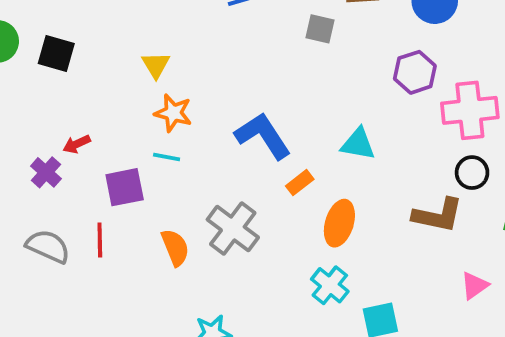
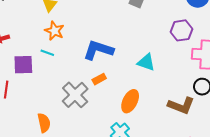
blue L-shape: (263, 136) -> (98, 50), turned -48
orange rectangle: (300, 183) -> (99, 79), moved
orange semicircle: (175, 247) -> (44, 123), moved

